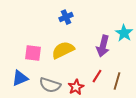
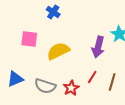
blue cross: (66, 17) -> (53, 12), moved, turned -32
pink square: (33, 53) -> (29, 39), moved

